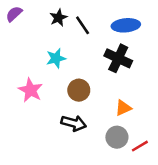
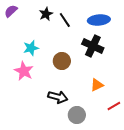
cyan star: (56, 58) -> (31, 48), moved
brown circle: (79, 90) -> (62, 61), moved
gray circle: (117, 137) -> (77, 115), moved
red line: (140, 146) -> (114, 106), moved

